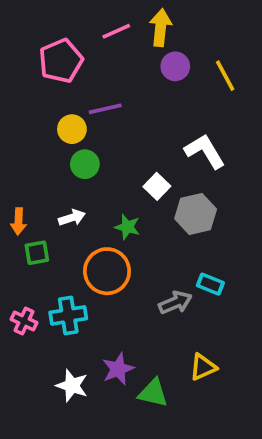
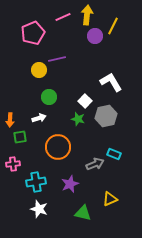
yellow line: (225, 76) -> (113, 26), moved, turned 54
green circle: (85, 164) -> (49, 97), moved
green star: (127, 227) -> (78, 119), moved
cyan cross: (68, 315) -> (36, 182), moved
pink cross: (24, 321) -> (13, 164), moved, turned -32
purple star: (118, 369) -> (70, 184), moved

